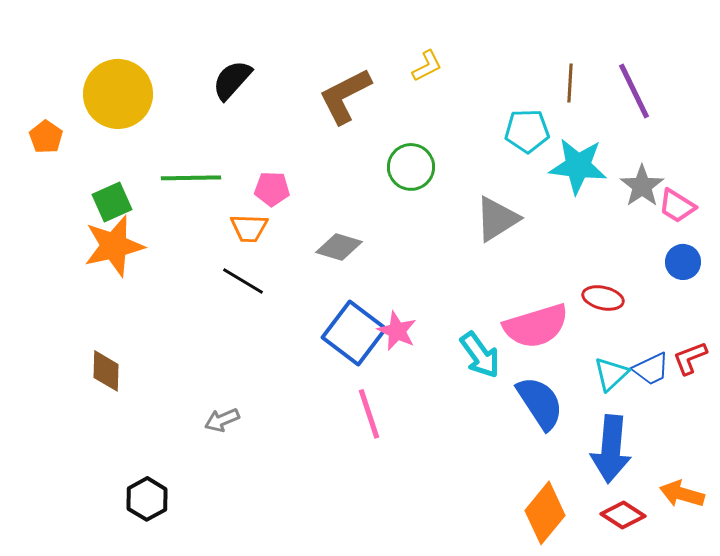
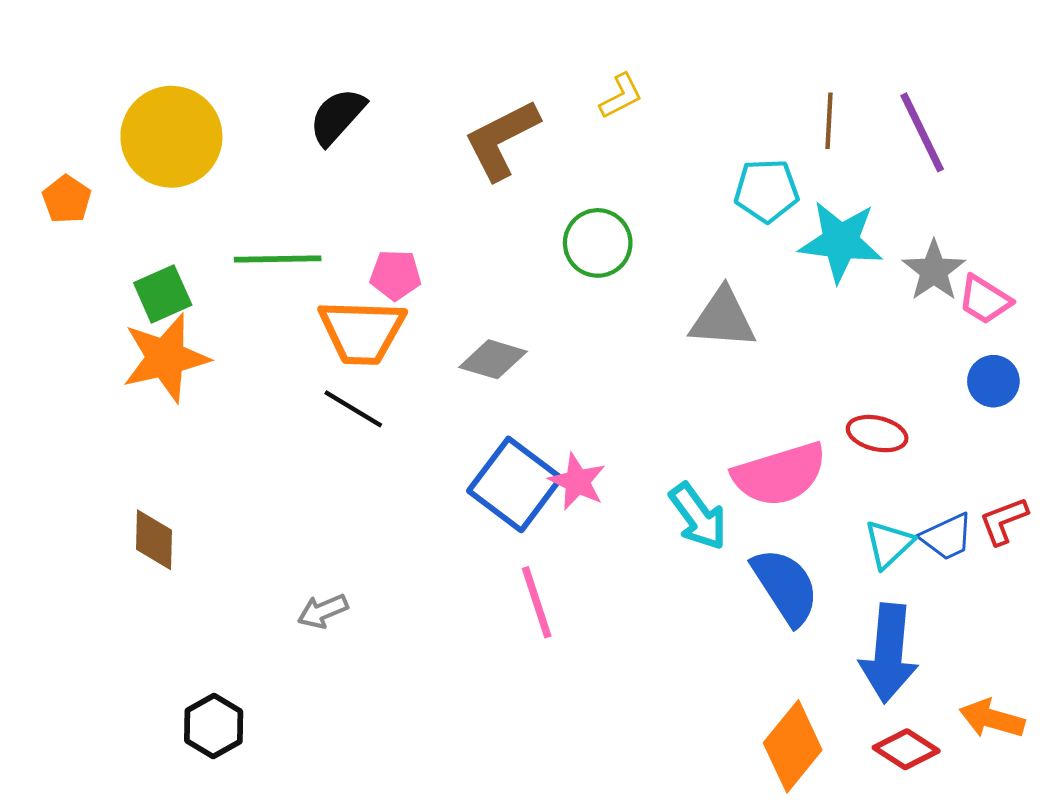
gray triangle: (497, 219) -> (723, 319), turned 36
orange trapezoid: (249, 228) -> (362, 332), size x1.6

